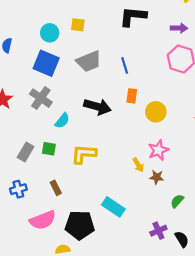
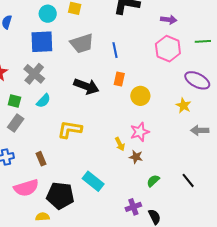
blue square: (46, 63) -> (42, 42), turned -30
cyan semicircle: (62, 121) -> (43, 101), moved
green square: (49, 149) -> (14, 101), moved

